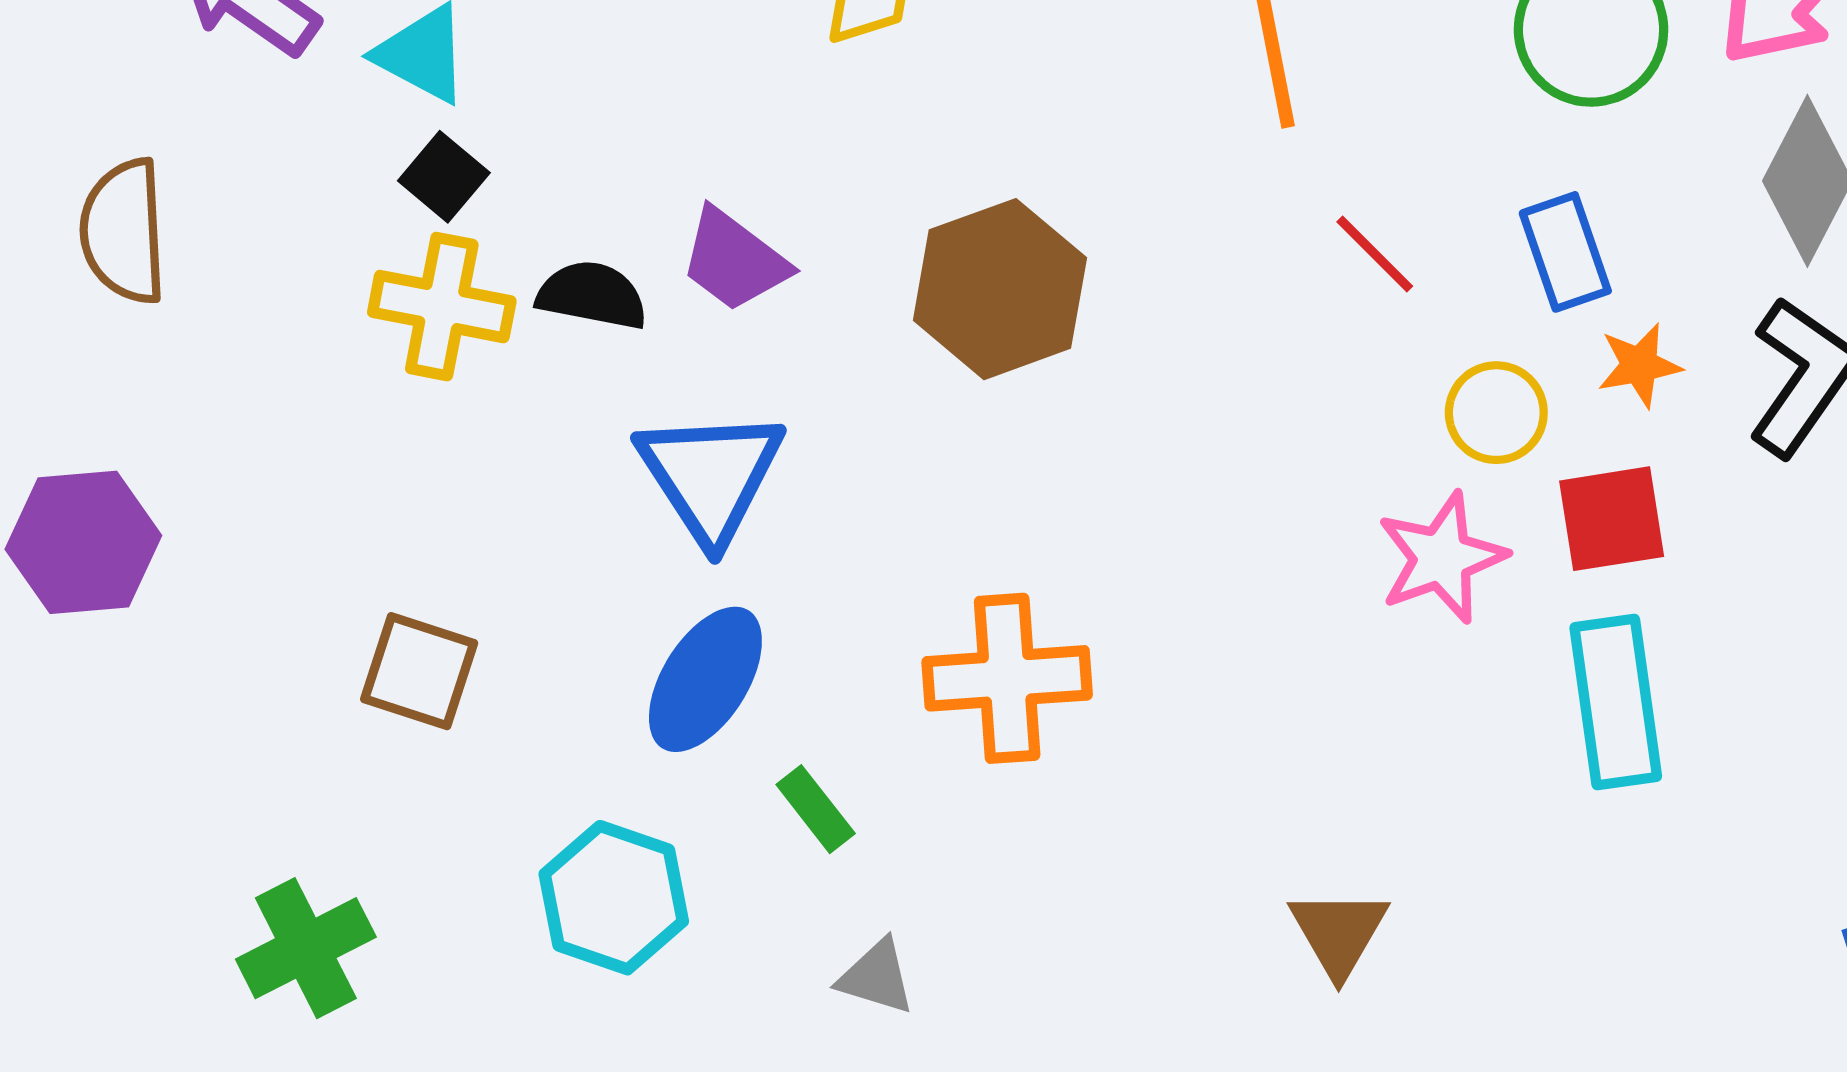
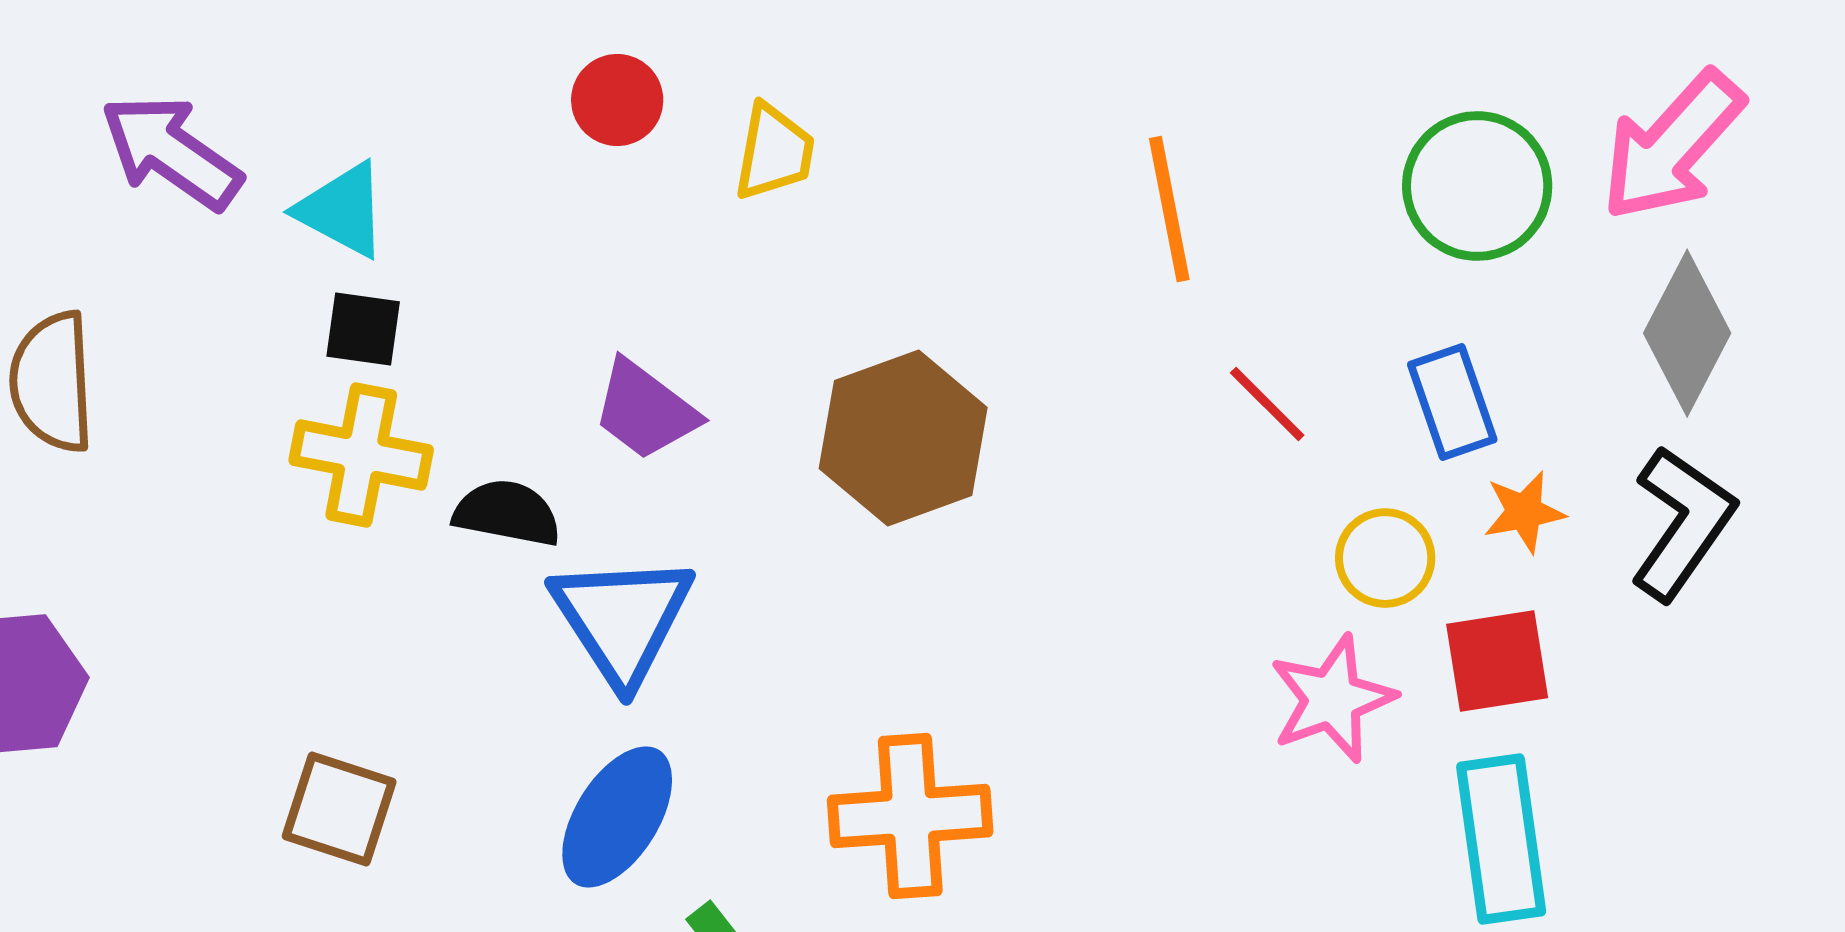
black square: (444, 177) -> (363, 329), turned -32
black semicircle: (592, 295) -> (507, 513), moved

